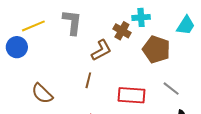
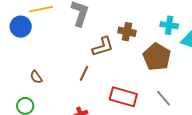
cyan cross: (141, 17) -> (169, 25), moved
brown cross: (122, 31) -> (127, 32), turned -30
brown semicircle: (42, 94) -> (36, 77), size x0.6

